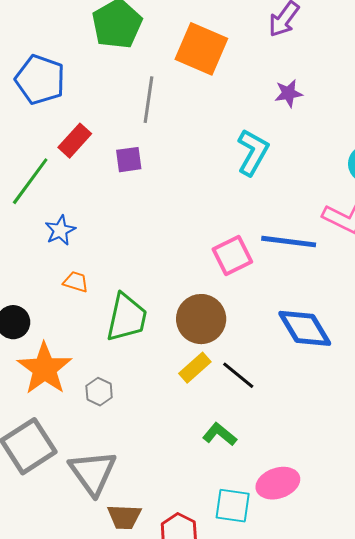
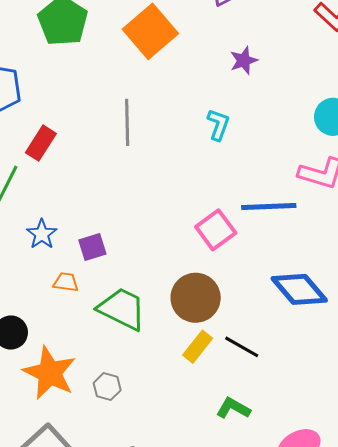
orange square: (201, 49) -> (150, 31), turned 36
gray line: (149, 100) -> (127, 122), moved
cyan L-shape: (253, 152) -> (218, 125), size x0.7
purple square: (129, 160) -> (92, 247), moved
green trapezoid: (127, 318) -> (122, 309), turned -66

